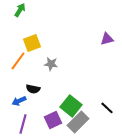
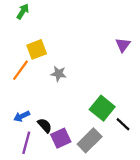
purple triangle: (107, 39) -> (123, 45), turned -40
black semicircle: (33, 89) -> (45, 125), moved, turned -144
green square: (71, 106) -> (102, 108), moved

